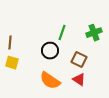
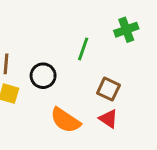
green cross: (94, 33) -> (126, 30), moved
black circle: (50, 51) -> (43, 76), moved

